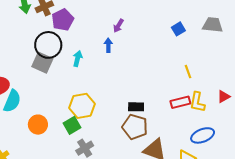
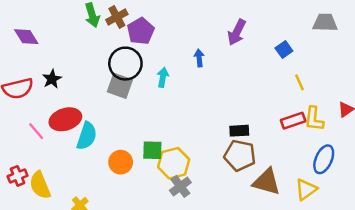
purple arrow: (118, 26) -> (237, 32), moved, size x1.5
blue square: (178, 29) -> (284, 50), moved
yellow hexagon: (82, 106) -> (174, 163), moved
green square: (72, 125) -> (152, 150), moved, turned 36
blue ellipse: (203, 135) -> (324, 159), turned -40

